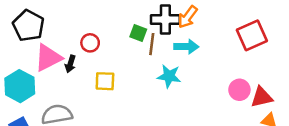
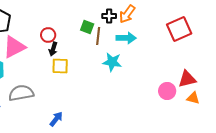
black cross: (165, 19) -> (109, 16), size x0.6
black arrow: (70, 64) -> (53, 49), moved
pink circle: (239, 90) -> (167, 91), moved

